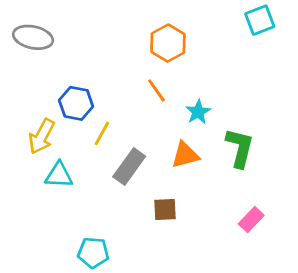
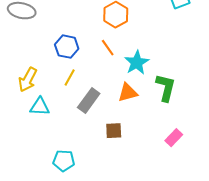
blue hexagon: (76, 103) -> (67, 47), moved
cyan star: (198, 112) -> (137, 63), size x1.4

